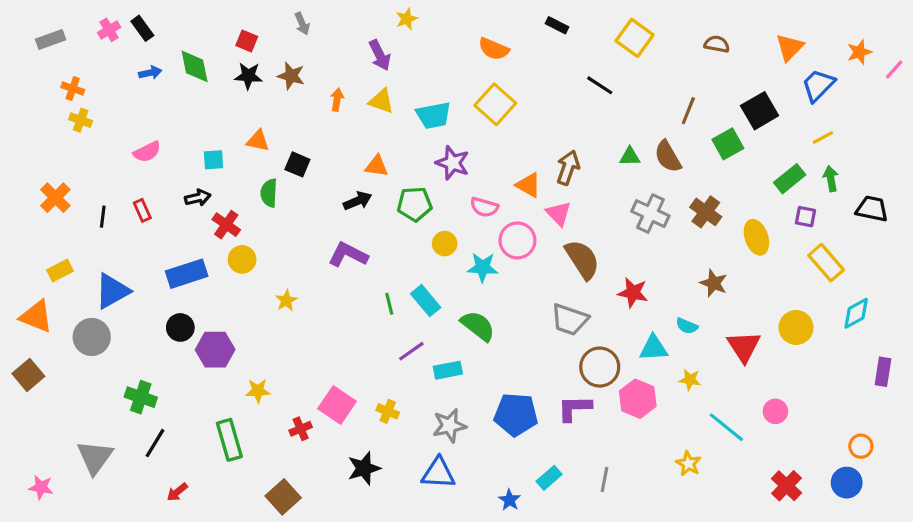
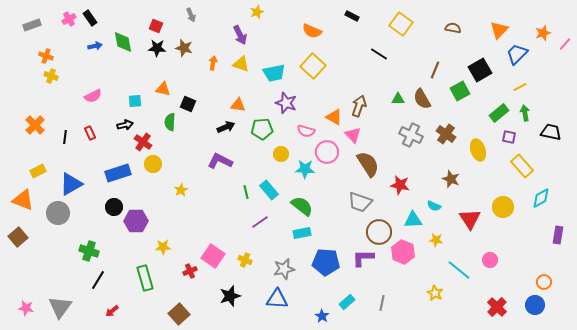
cyan rectangle: (448, 370) -> (302, 233), moved
gray triangle: (95, 457) -> (60, 307), moved

